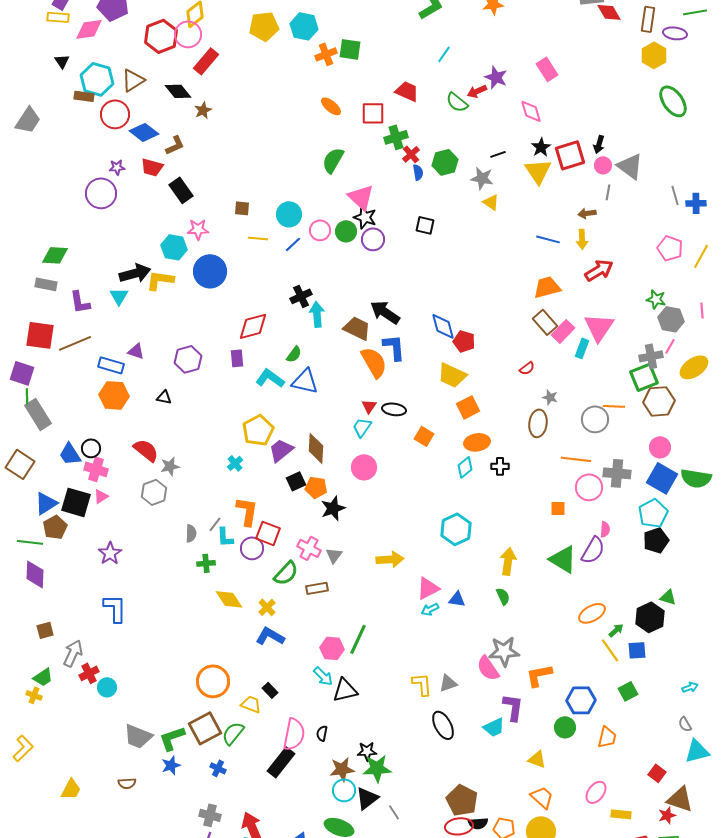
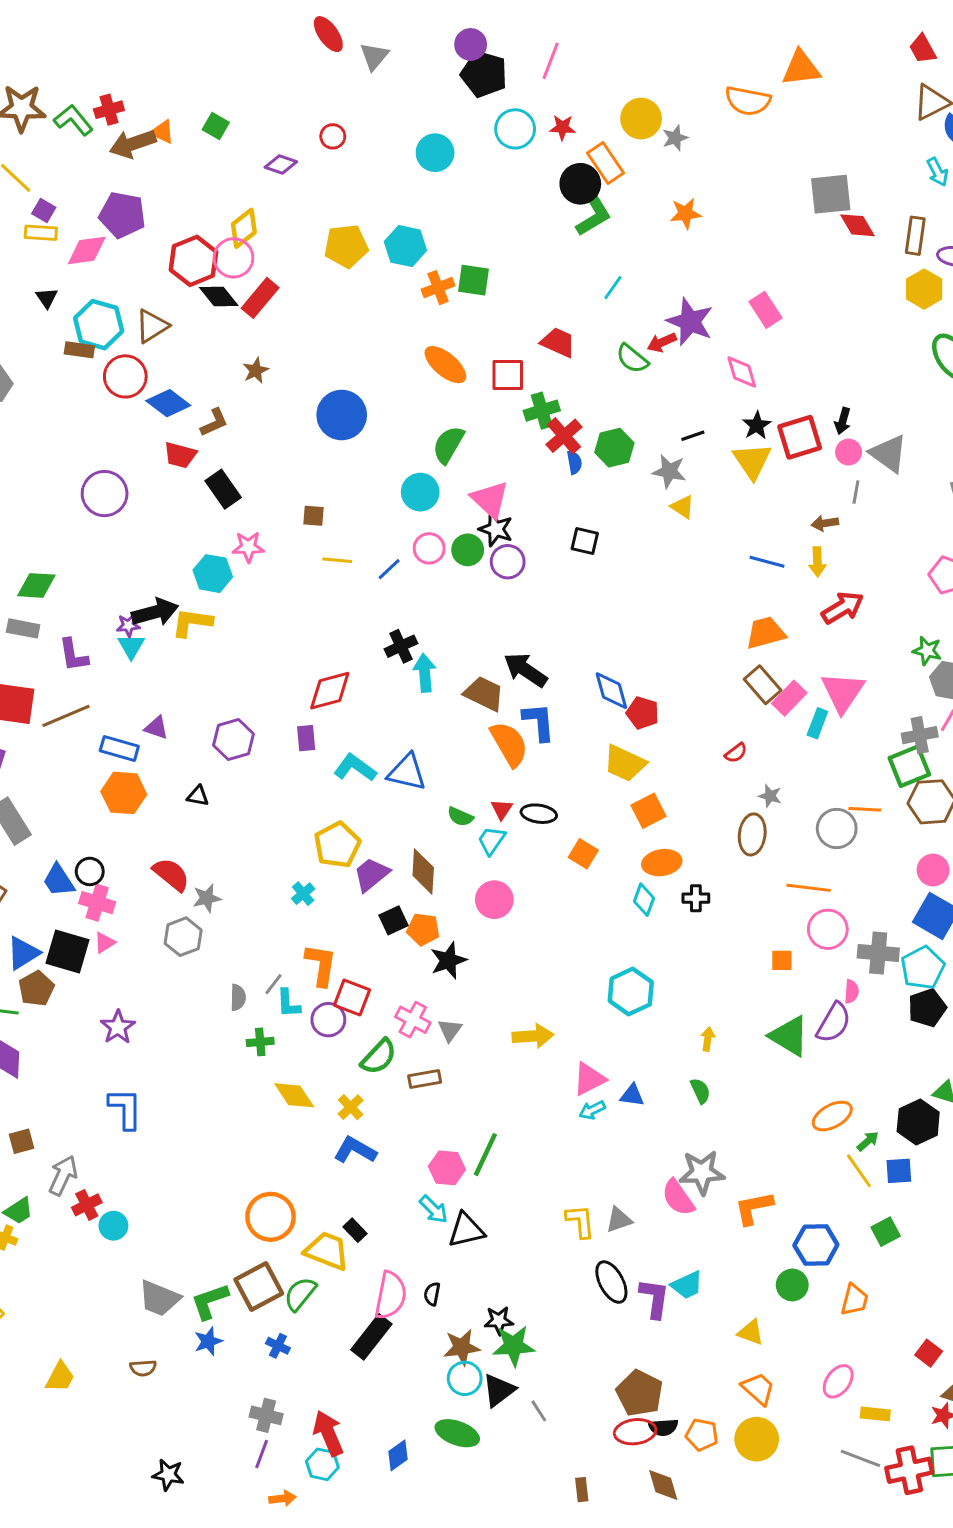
purple star: (496, 77) -> (690, 322), size x1.4
black diamond: (178, 91) -> (219, 296), moved
orange ellipse: (331, 106) -> (445, 365), size x1.4
red cross: (411, 154) -> (564, 436), size x1.4
purple star: (117, 167) -> (128, 625), moved
cyan circle: (289, 214) -> (420, 492), moved
blue circle: (210, 271) -> (342, 415), moved
green semicircle: (294, 354) -> (460, 817), moved, turned 78
cyan diamond: (465, 467) -> (644, 900), turned -30
gray cross: (617, 473) -> (878, 953), moved
yellow arrow: (508, 561) -> (708, 1039), size x0.6
yellow trapezoid: (251, 704) -> (327, 1251), size x1.5
purple L-shape: (513, 707) -> (654, 1298), moved

